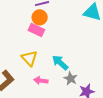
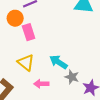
orange circle: (40, 17) -> (15, 18), moved
pink rectangle: (36, 30) -> (29, 32), turned 56

